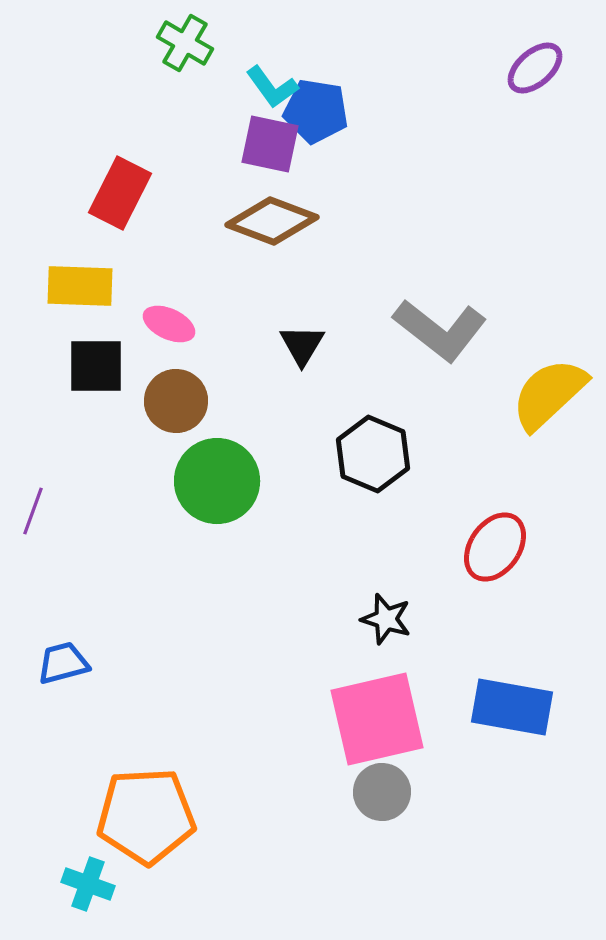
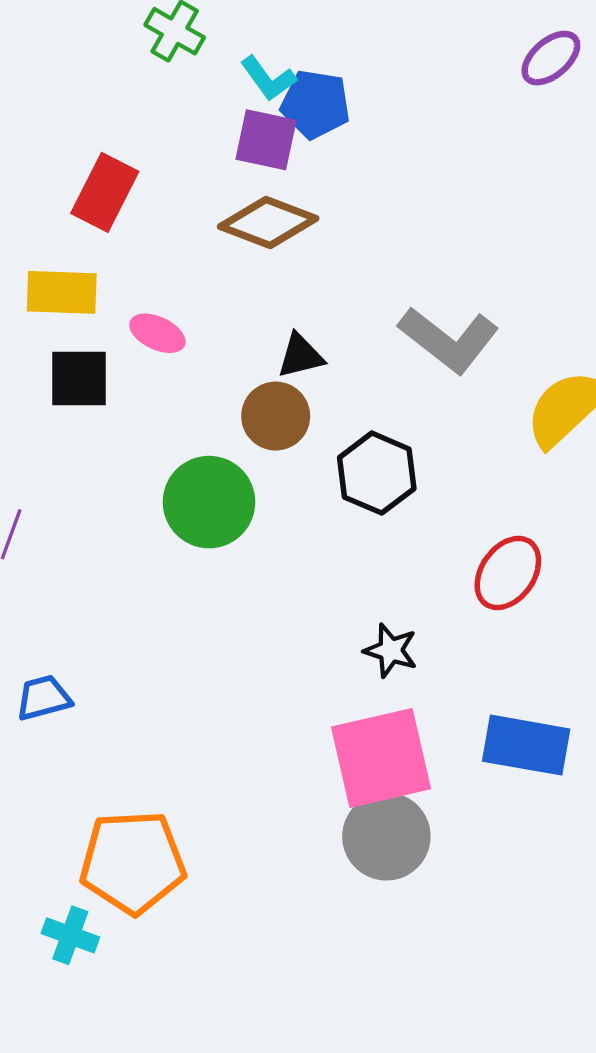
black triangle: (302, 345) -> (300, 356), turned 45
brown circle: (176, 401) -> (276, 416), moved
gray circle: (382, 792) -> (386, 836), size x1.4

